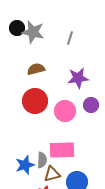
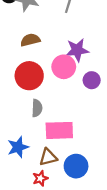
pink circle: (65, 111) -> (64, 67), moved
gray semicircle: (42, 160) -> (37, 108), moved

